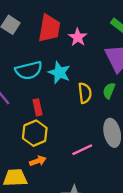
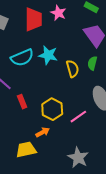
pink star: (78, 37) -> (58, 13), moved
red rectangle: (37, 107) -> (22, 102), moved
yellow hexagon: (35, 133) -> (52, 109), moved

